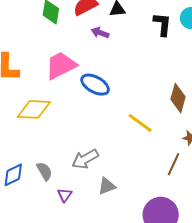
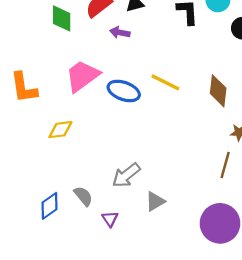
yellow diamond: (34, 109) -> (60, 130), size x0.7
yellow line: (140, 123) -> (165, 82), moved

